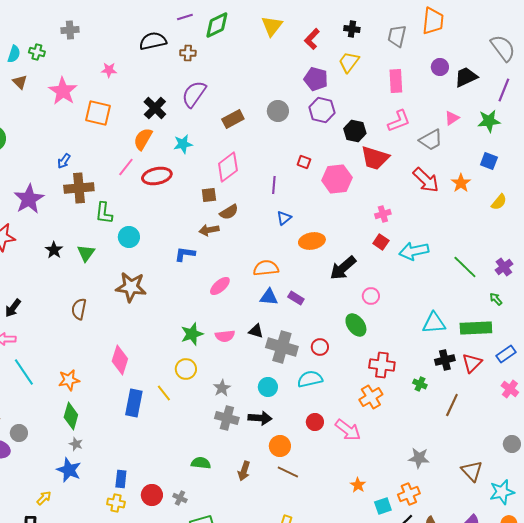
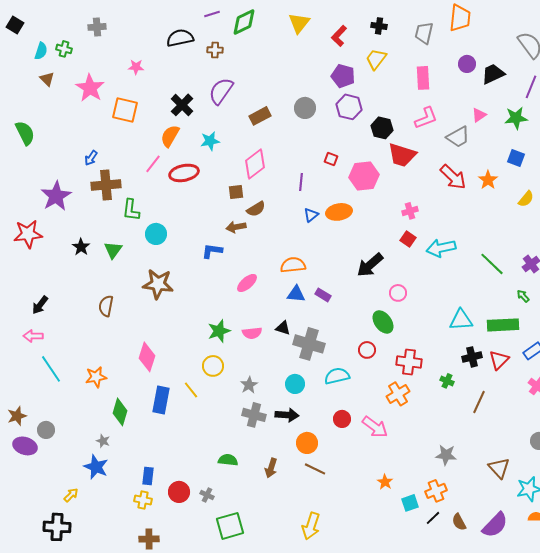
orange ellipse: (312, 241) -> (339, 212), moved
red circle: (320, 347) -> (367, 350), moved
green diamond: (71, 416) -> (120, 412), moved

